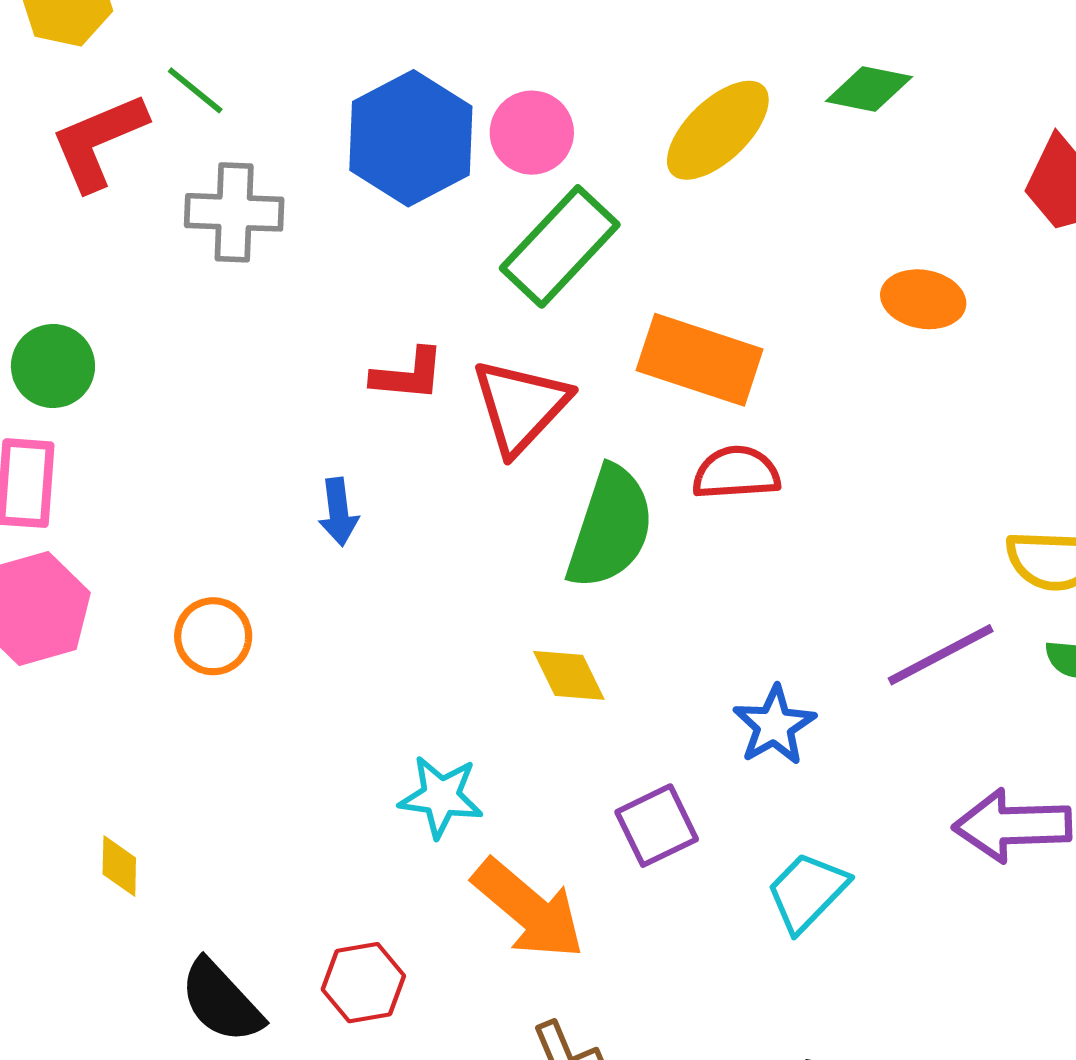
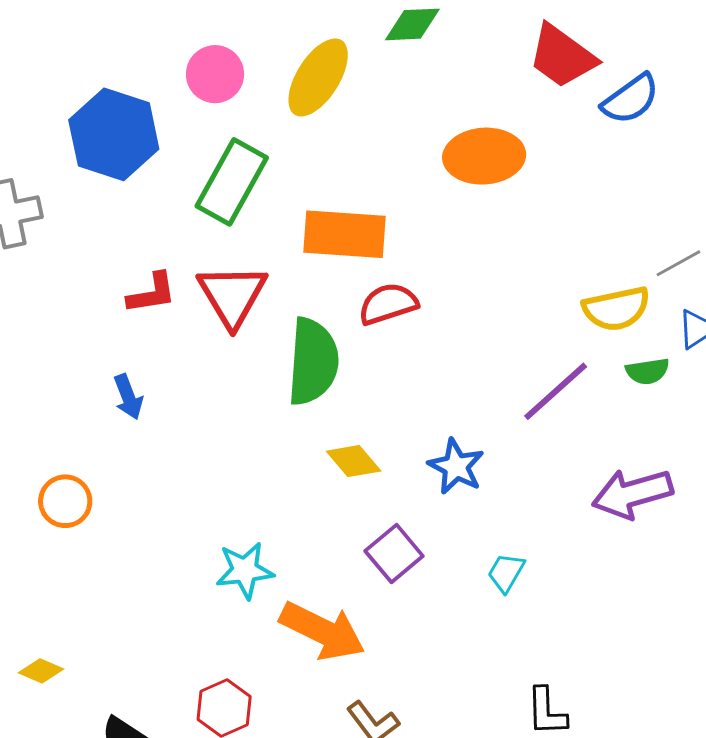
pink circle: (532, 133) -> (215, 74), moved
orange ellipse: (923, 299) -> (484, 156), size x1.4
yellow diamond: (569, 675) -> (354, 461), moved
yellow diamond: (119, 866) -> (41, 671), turned -54
cyan trapezoid: (807, 892) -> (506, 573), size x0.7

